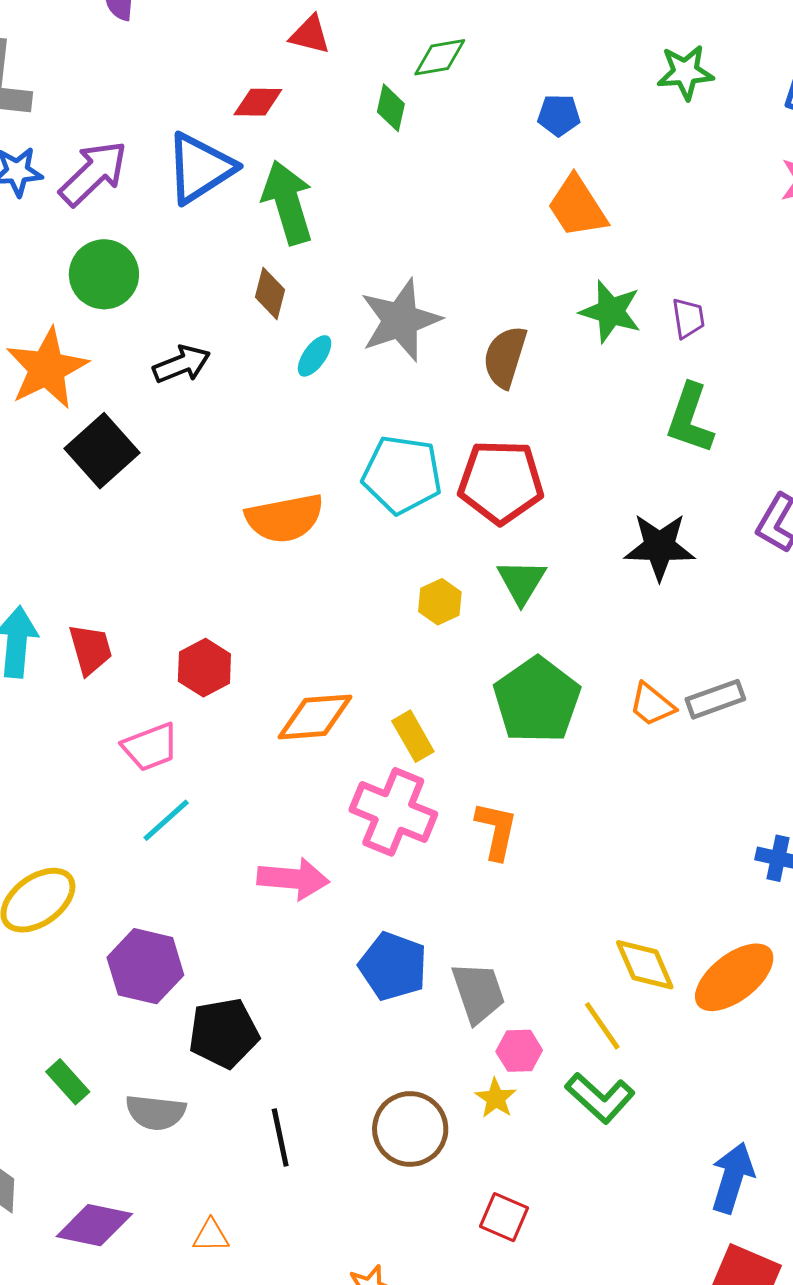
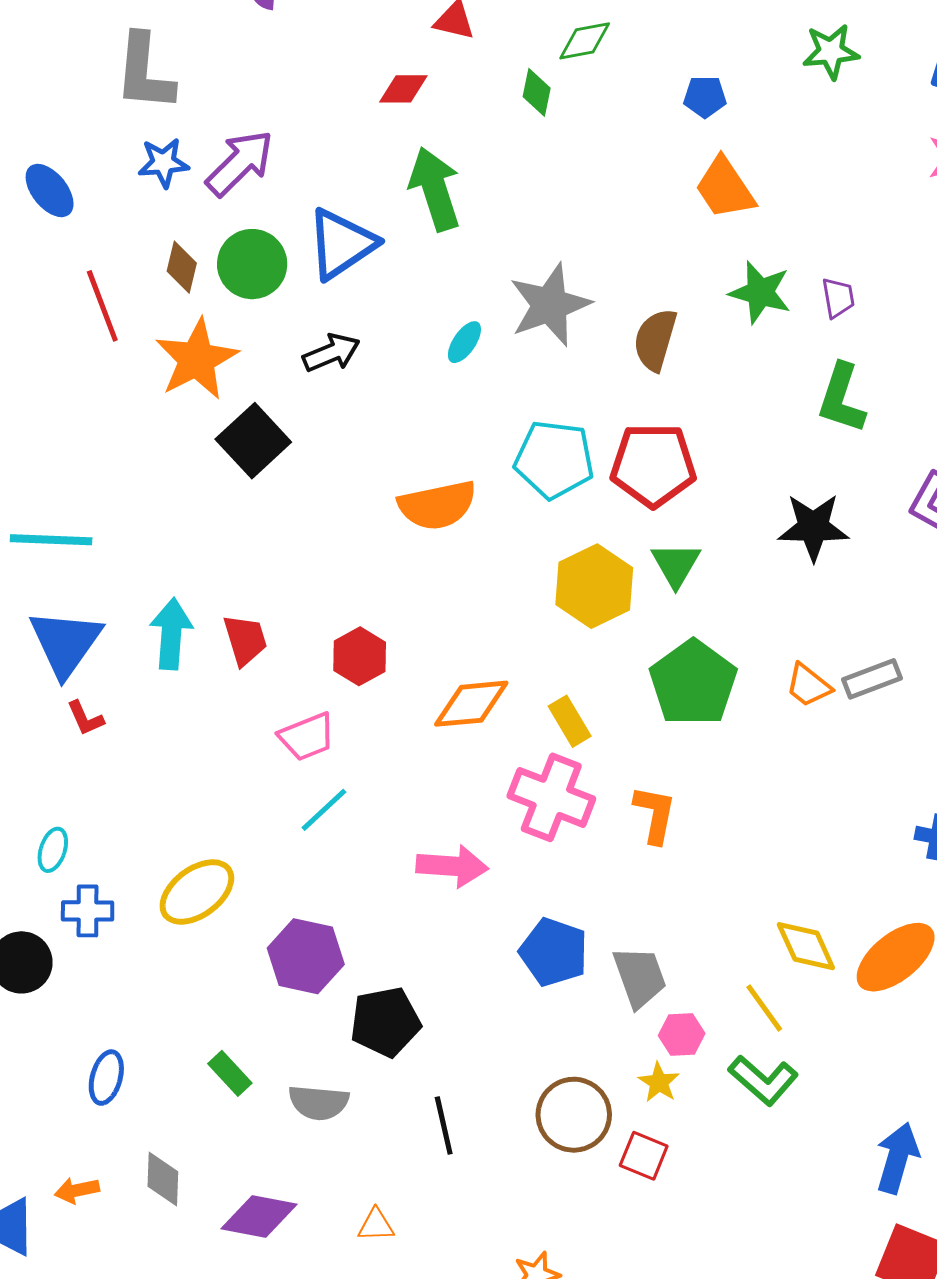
blue triangle: (200, 168) -> (342, 244), moved
brown diamond: (270, 293) -> (182, 267), moved
yellow hexagon: (440, 602) -> (594, 586), size x1.8
red square: (504, 1217) -> (644, 1156), moved

